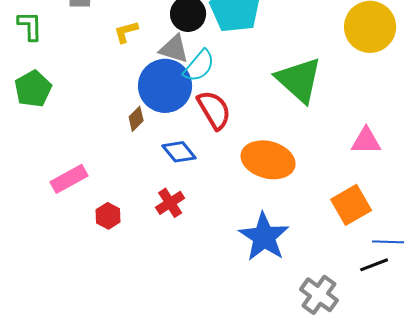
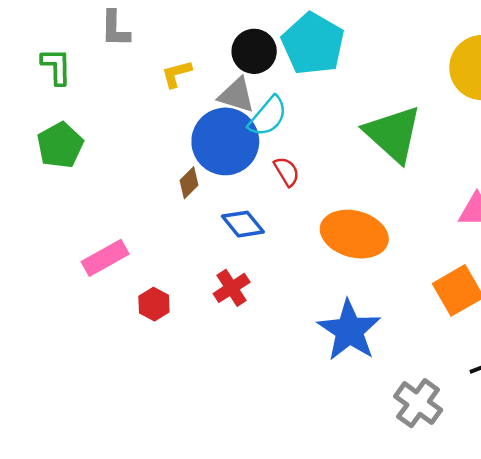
red semicircle: (214, 110) -> (287, 171), size x0.6

